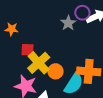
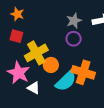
purple circle: (82, 13) -> (74, 39), moved
red square: (27, 50) -> (16, 36), moved

